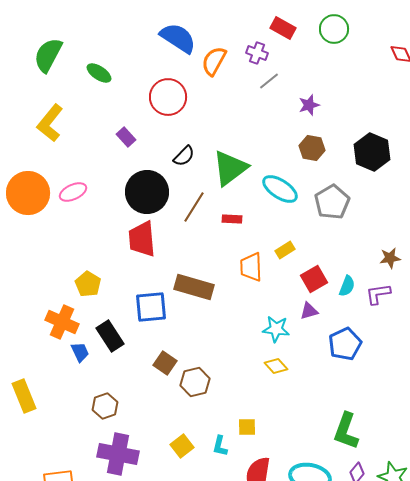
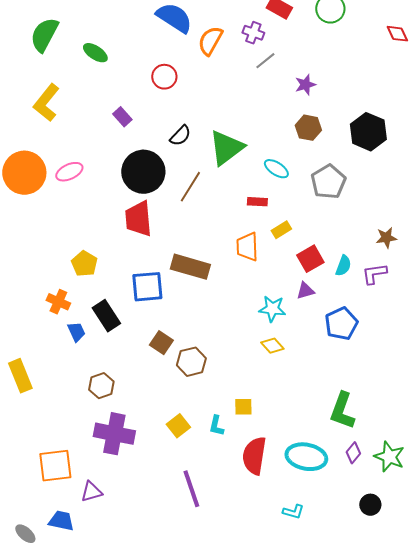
red circle: (168, 97) -> (164, 77), size x0.7
cyan ellipse: (280, 189) -> (276, 169), size x0.7
red rectangle: (232, 219) -> (257, 202), moved
orange cross: (62, 322) -> (58, 302), size x0.7

